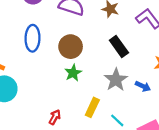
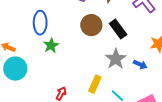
brown circle: (71, 47) -> (91, 25), moved
green star: (73, 73) -> (51, 45), moved

